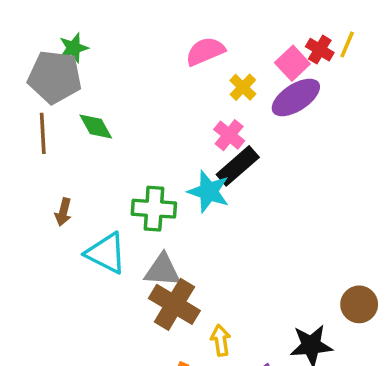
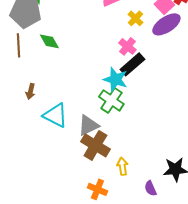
green cross: (154, 209) -> (111, 100), moved, turned 30
gray triangle: (162, 270) -> (88, 125), turned -30

